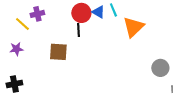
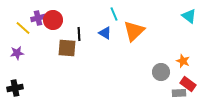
blue triangle: (98, 12) -> (105, 33), moved
red circle: (81, 13) -> (53, 20), moved
brown square: (58, 52) -> (67, 48), moved

